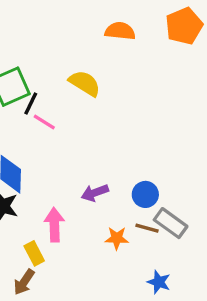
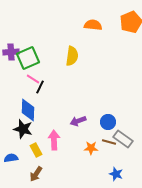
yellow semicircle: (85, 83) -> (72, 56), turned 66
black line: (31, 103) -> (40, 87), moved
pink line: (44, 122) -> (33, 79), moved
yellow rectangle: (34, 253) -> (36, 150), moved

